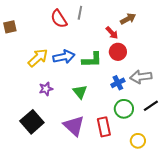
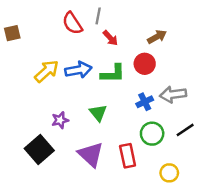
brown arrow: (128, 19) -> (157, 37), moved
red arrow: (112, 33) -> (110, 38), moved
purple star: (46, 89) -> (60, 120), moved

